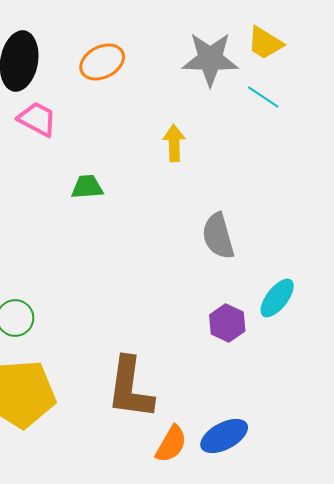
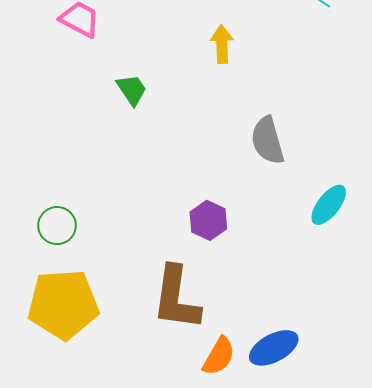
green trapezoid: (87, 187) -> (132, 90), turned 60
purple hexagon: (227, 323) -> (208, 220), moved

